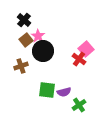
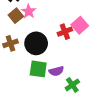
black circle: (43, 51) -> (36, 43), moved
red cross: (79, 59) -> (65, 32), moved, turned 32

